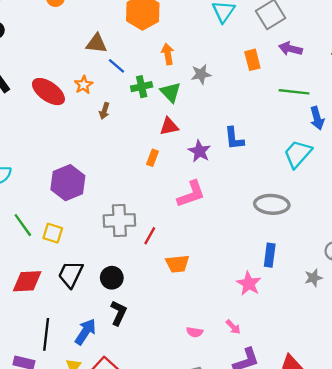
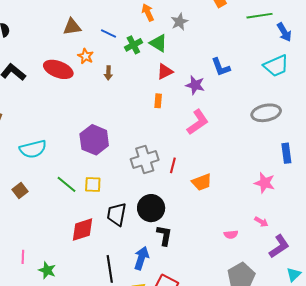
brown triangle: (97, 44) -> (72, 27), moved
cyan trapezoid: (298, 154) -> (276, 66), turned -140
blue rectangle: (270, 255) -> (286, 153), moved
black circle: (112, 278) -> (151, 208), size x1.4

